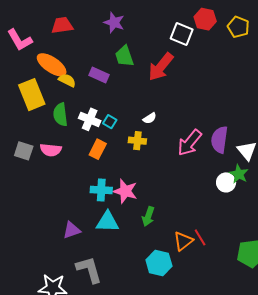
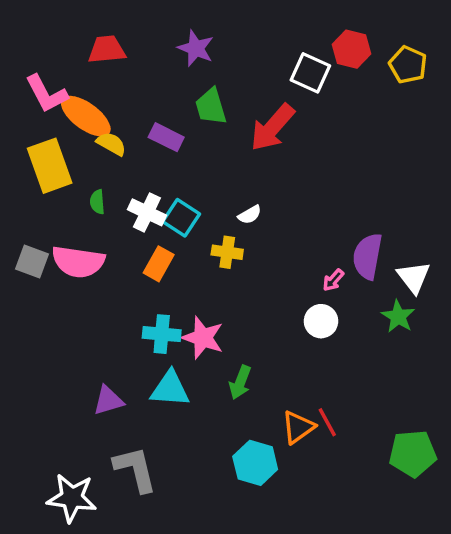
pink L-shape: (20, 40) -> (47, 94), moved
green semicircle: (60, 115) -> (97, 202), size x0.6
cyan square: (110, 122) -> (181, 218), size x1.5
pink arrow: (190, 143) -> (333, 280), moved, size x0.5
pink semicircle: (51, 150) -> (78, 262), size x1.4
white circle: (226, 182) -> (321, 321), moved

